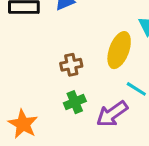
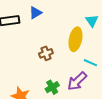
green cross: (75, 102) -> (52, 87), moved

